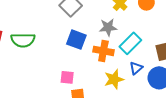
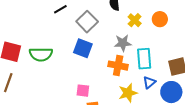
blue square: (76, 40) -> (83, 48), moved
cyan rectangle: (130, 43) -> (144, 59), turned -50

